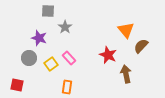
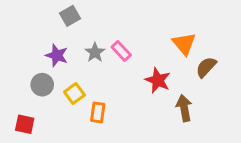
gray square: (48, 11) -> (70, 16), turned -32
gray star: (65, 27) -> (95, 52), moved
pink rectangle: (69, 58) -> (121, 51), moved
orange rectangle: (67, 87) -> (98, 112), moved

